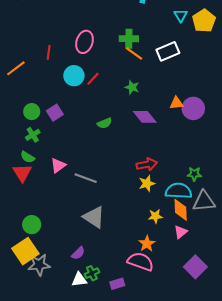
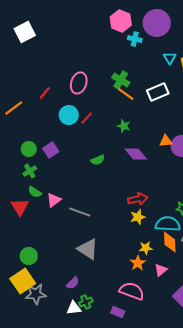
green cross: (129, 39) -> (121, 80), turned 30
red line: (49, 52) -> (45, 93), turned 32
green semicircle: (27, 157) -> (35, 192), moved
pink triangle: (181, 232) -> (161, 270), moved
orange star: (147, 244) -> (138, 263), moved
purple rectangle: (117, 284) -> (118, 312), moved, turned 40

